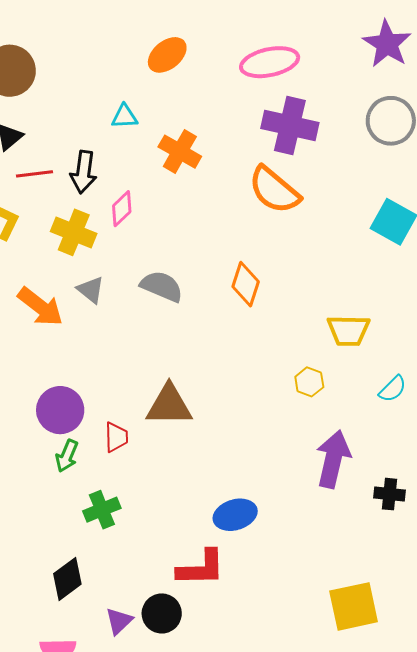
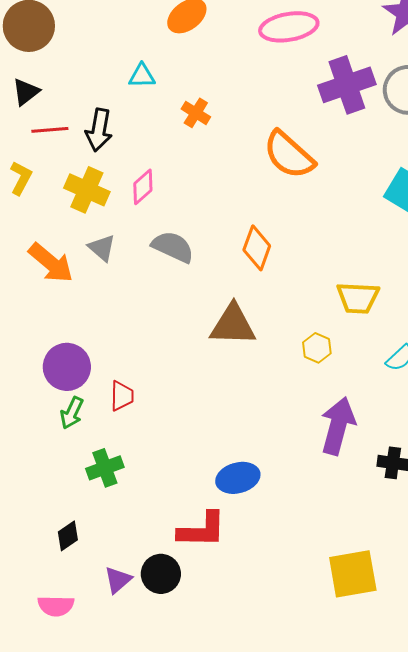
purple cross: (290, 125) -> (347, 85), moved, turned -34
orange cross: (180, 152) -> (196, 113), size x0.7
pink diamond: (122, 209) -> (143, 187), moved
brown triangle: (169, 405) -> (233, 325), moved
black diamond: (67, 579) -> (68, 536), size x0.7

